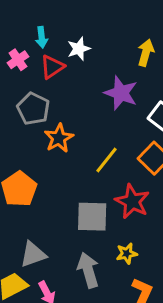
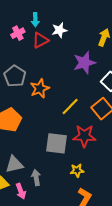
purple star: (121, 93) -> (84, 63), turned 30
gray pentagon: (33, 109) -> (15, 76), moved
red star: (132, 201) -> (84, 136), turned -30
gray arrow: (88, 270) -> (36, 178), moved, size x0.7

